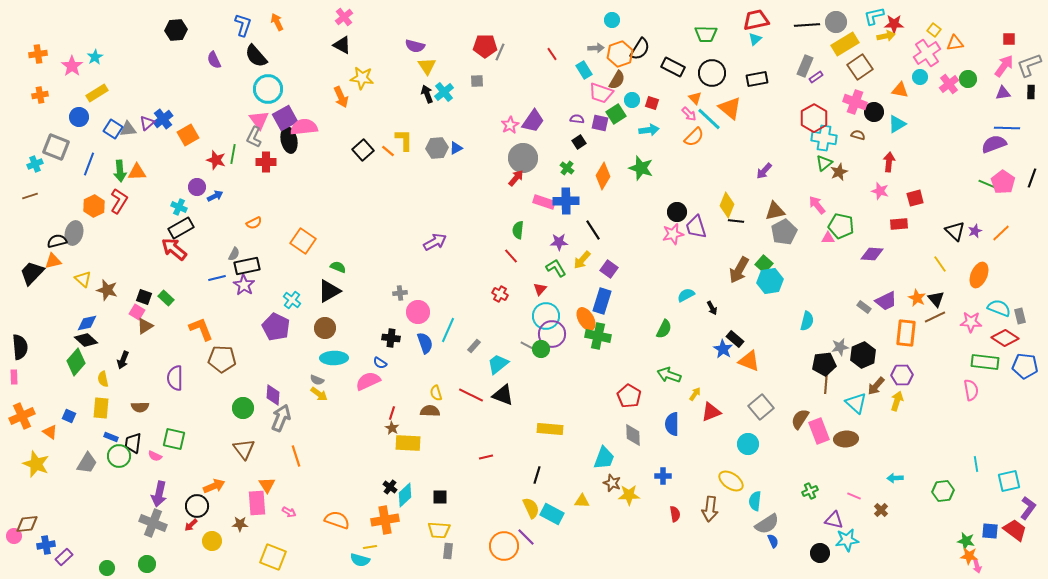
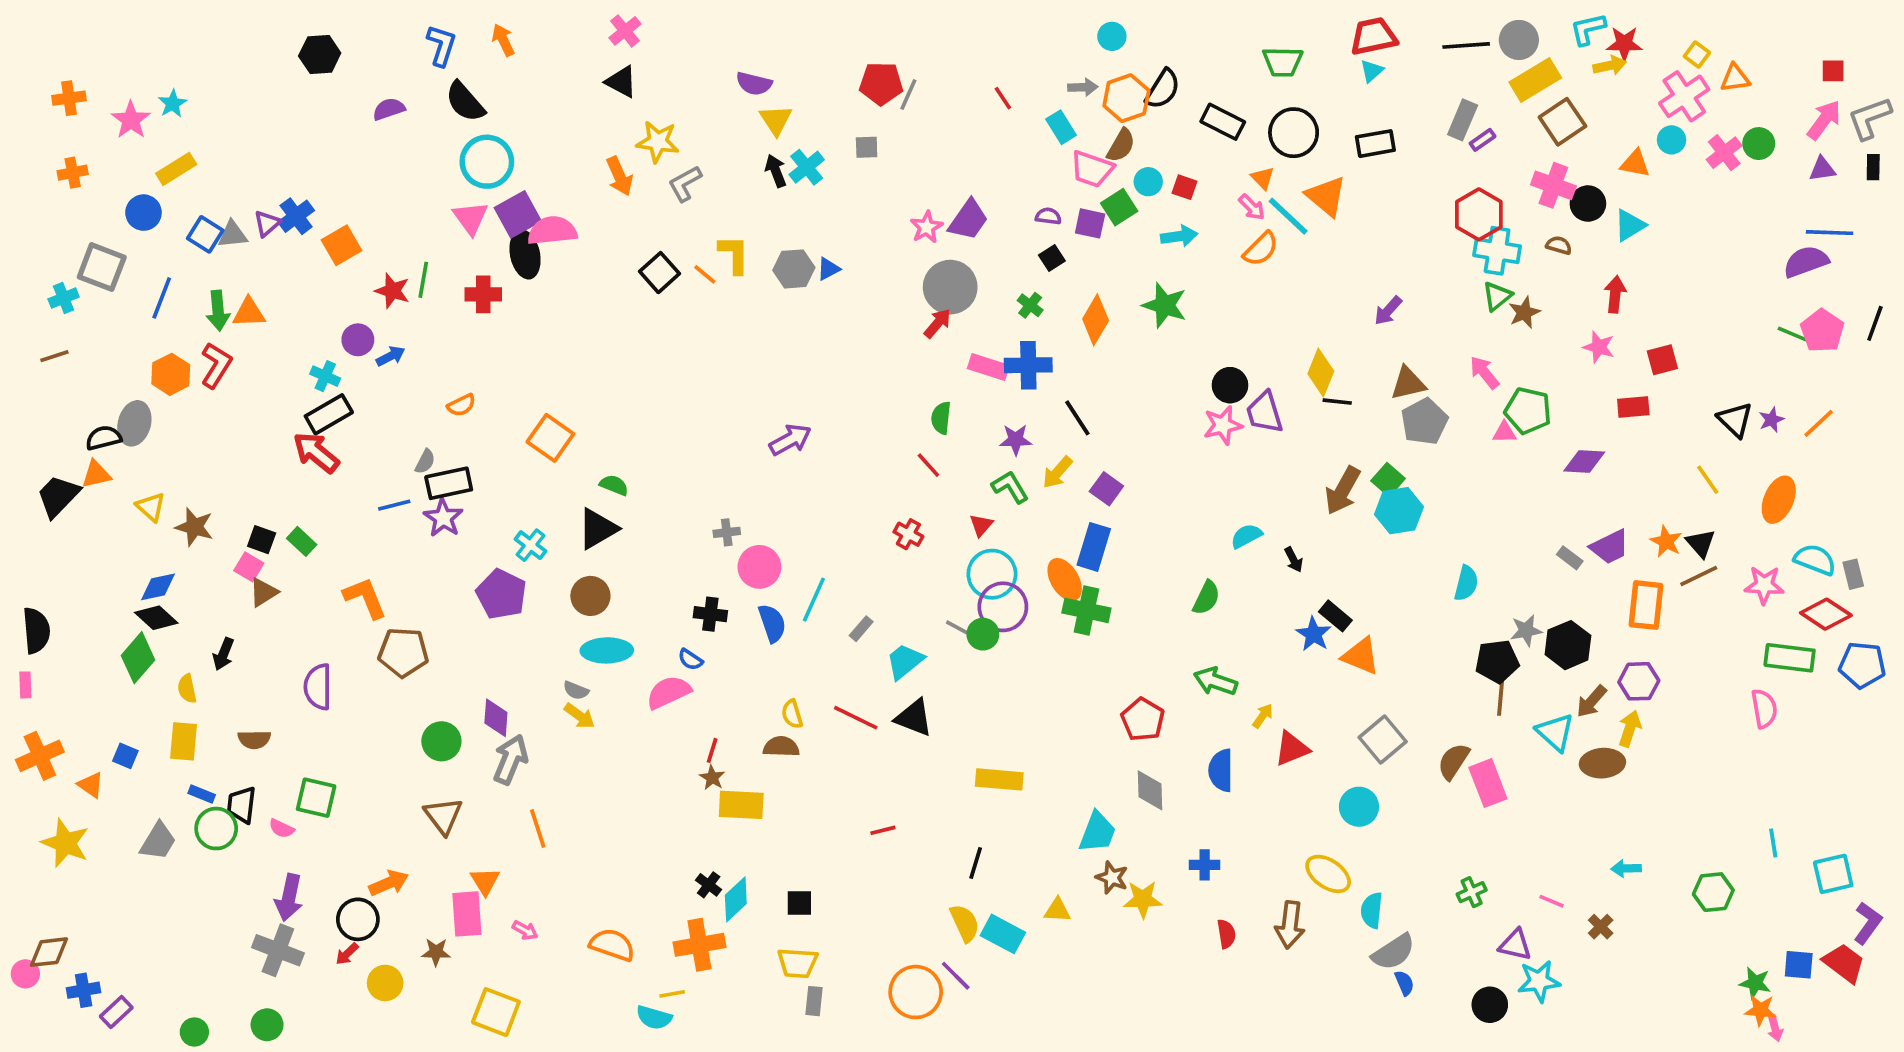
purple semicircle: (214, 60) -> (389, 109), turned 96
gray L-shape: (254, 137) -> (685, 184), moved, turned 35
brown ellipse: (846, 439) -> (1602, 763), moved

